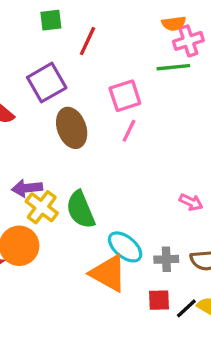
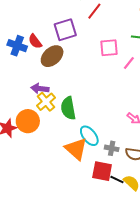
brown ellipse: (72, 128) -> (52, 56), moved, turned 55
pink line: (129, 131) -> (129, 63), moved
red square: (159, 300) -> (102, 171), size x1.5
black line: (186, 308) -> (117, 179), turned 56

